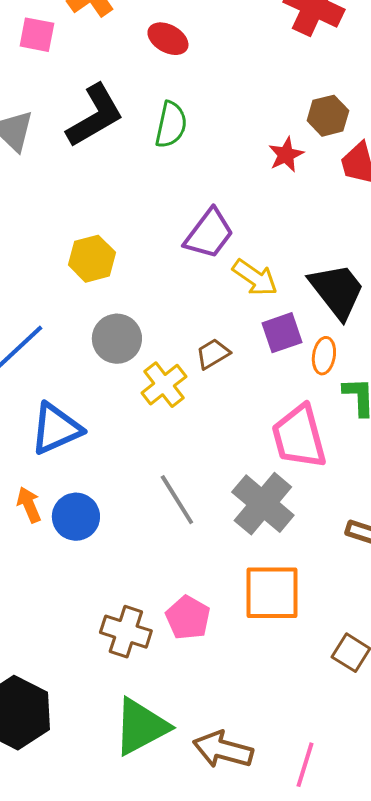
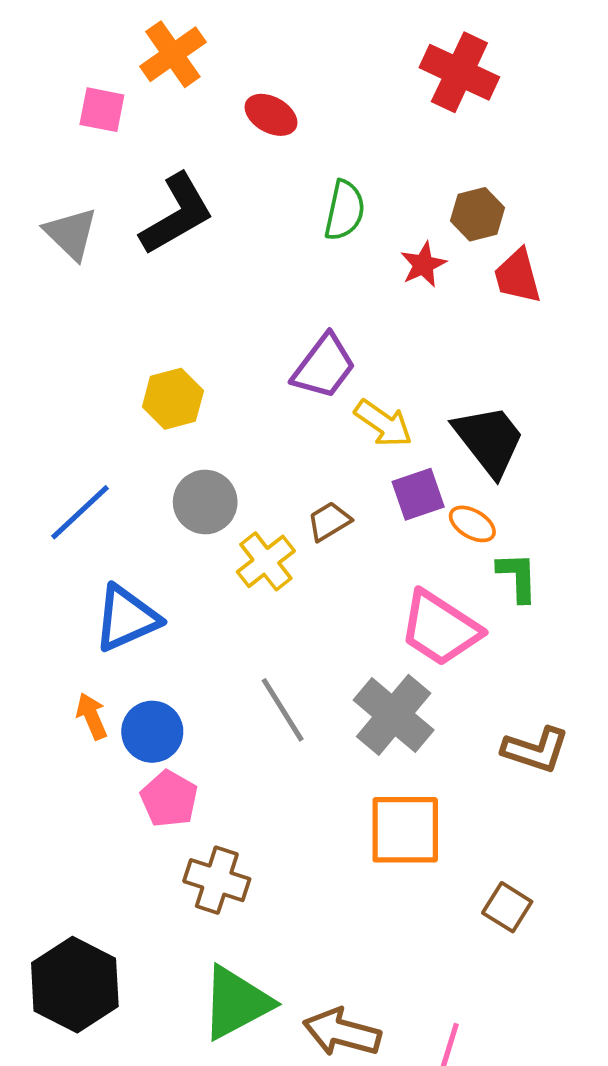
green semicircle: (171, 125) -> (345, 210), moved
orange ellipse: (324, 356) -> (472, 524), turned -69
pink trapezoid: (299, 437) -> (440, 628), turned -42
pink pentagon: (188, 618) -> (169, 799), moved

